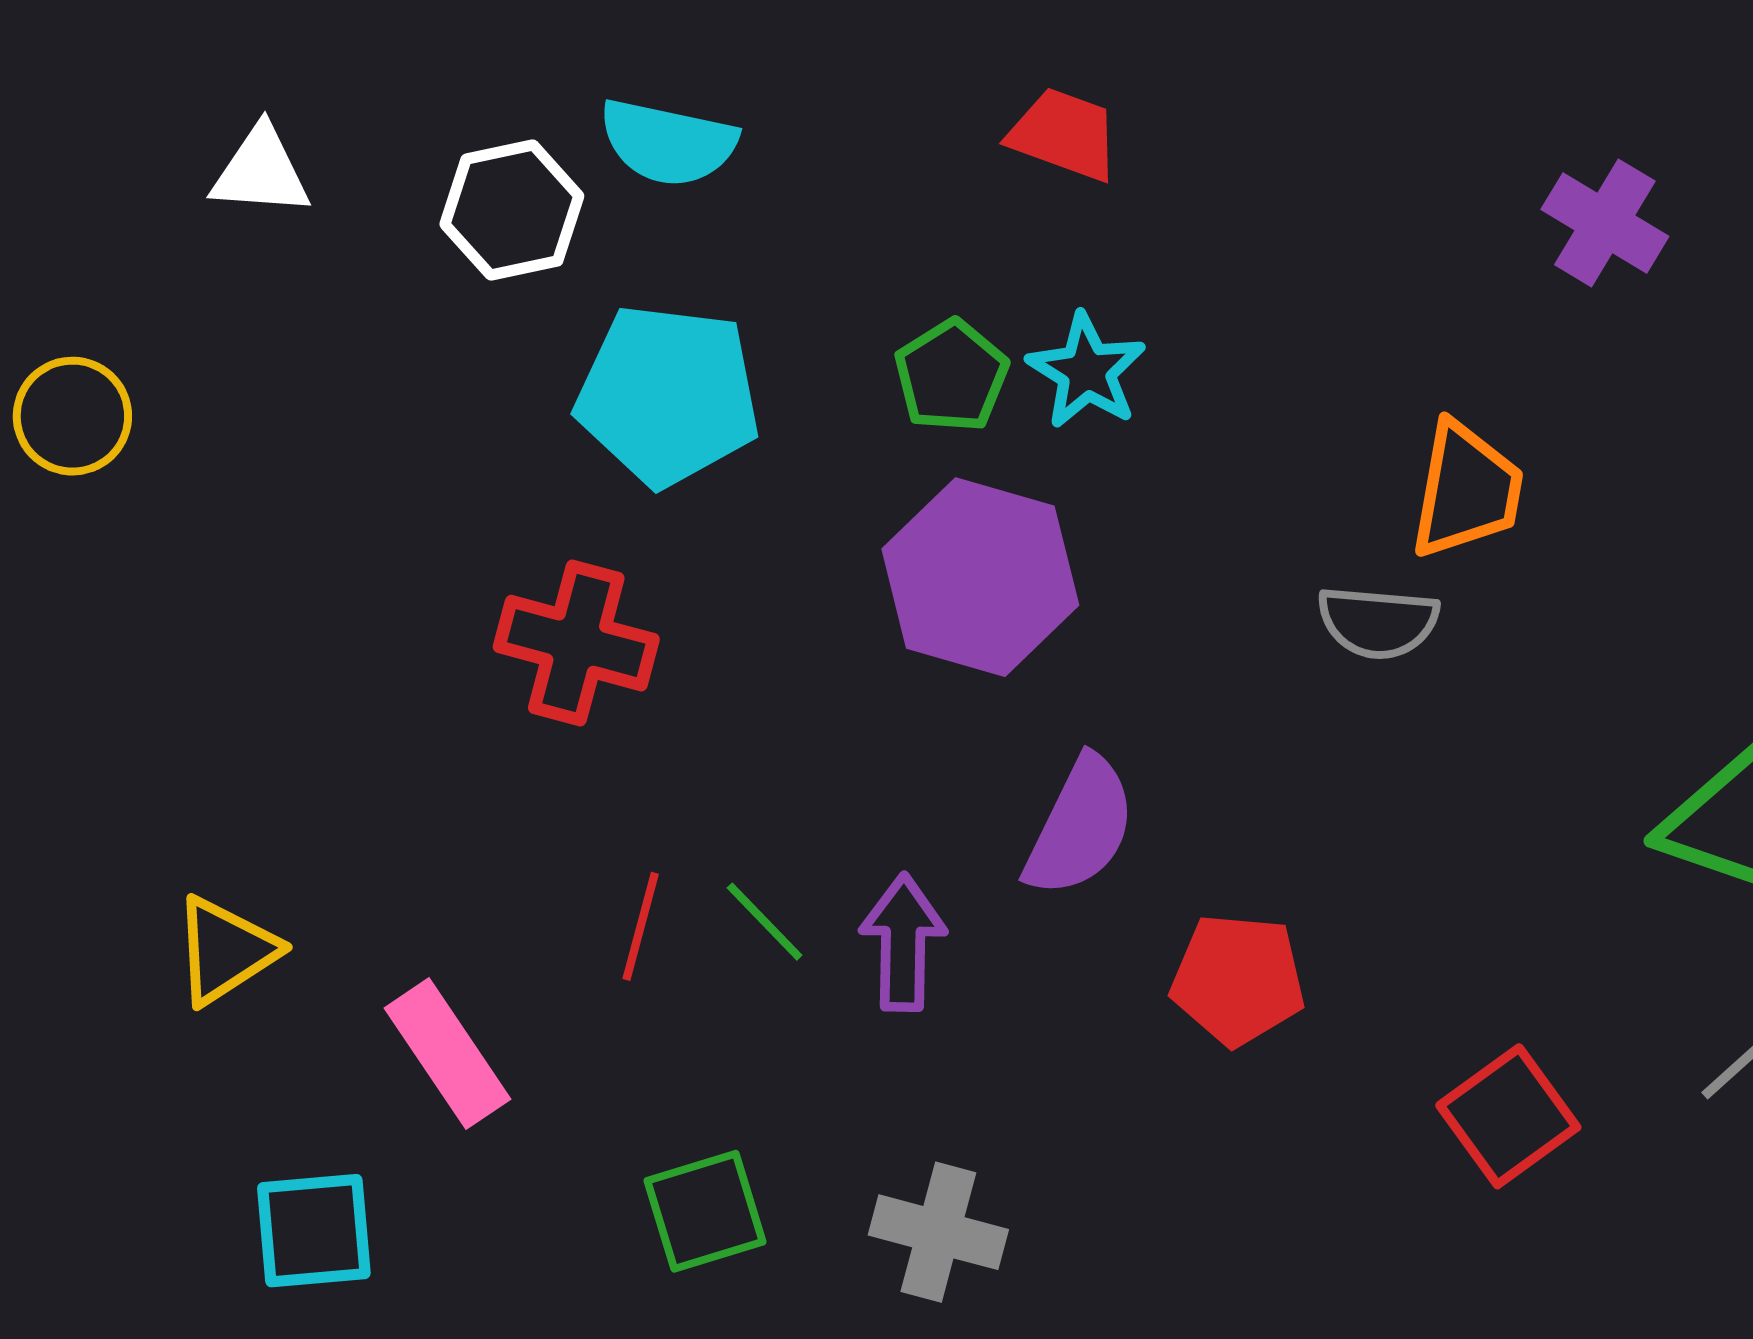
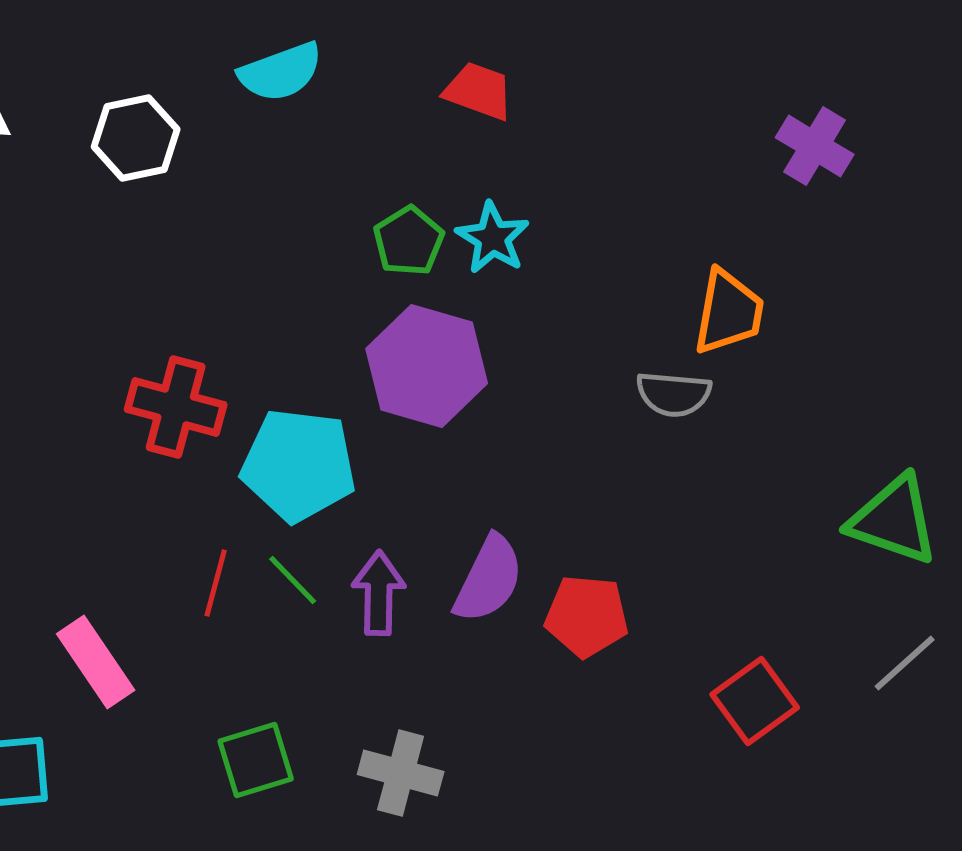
cyan semicircle: (668, 142) -> (281, 72), moved, turned -32
cyan pentagon: (668, 395) -> (299, 465), moved
purple semicircle: (1080, 827) -> (489, 579), moved

